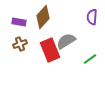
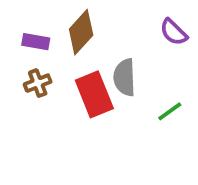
purple semicircle: (92, 17) -> (174, 32), turned -49
gray semicircle: (66, 41) -> (124, 77), turned -60

